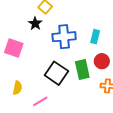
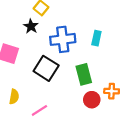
red circle: (102, 61) -> (92, 100), moved
black square: (56, 73) -> (46, 68), moved

